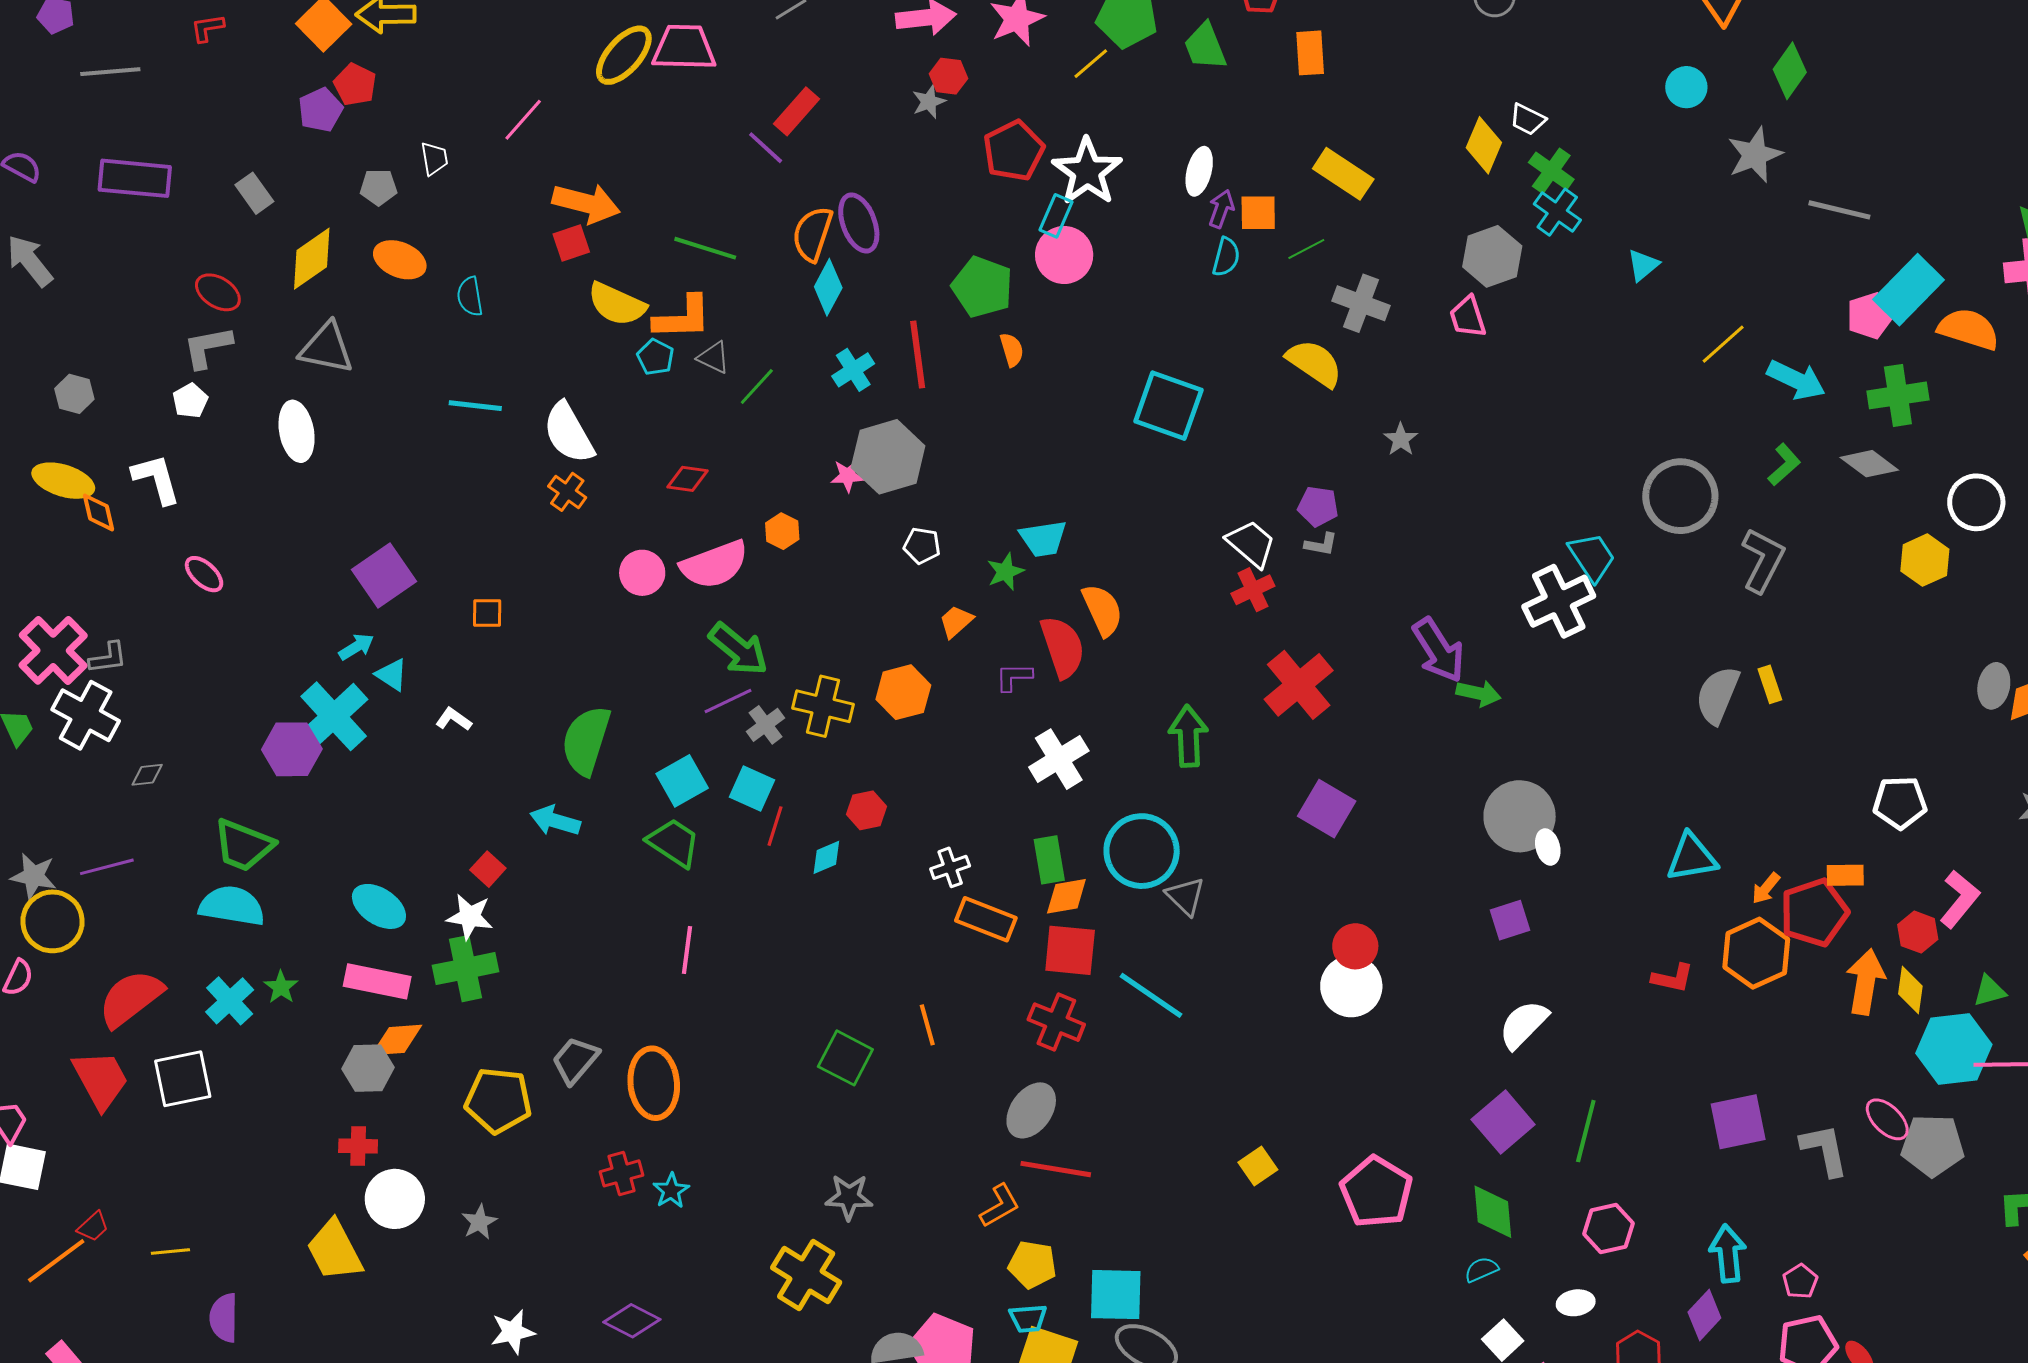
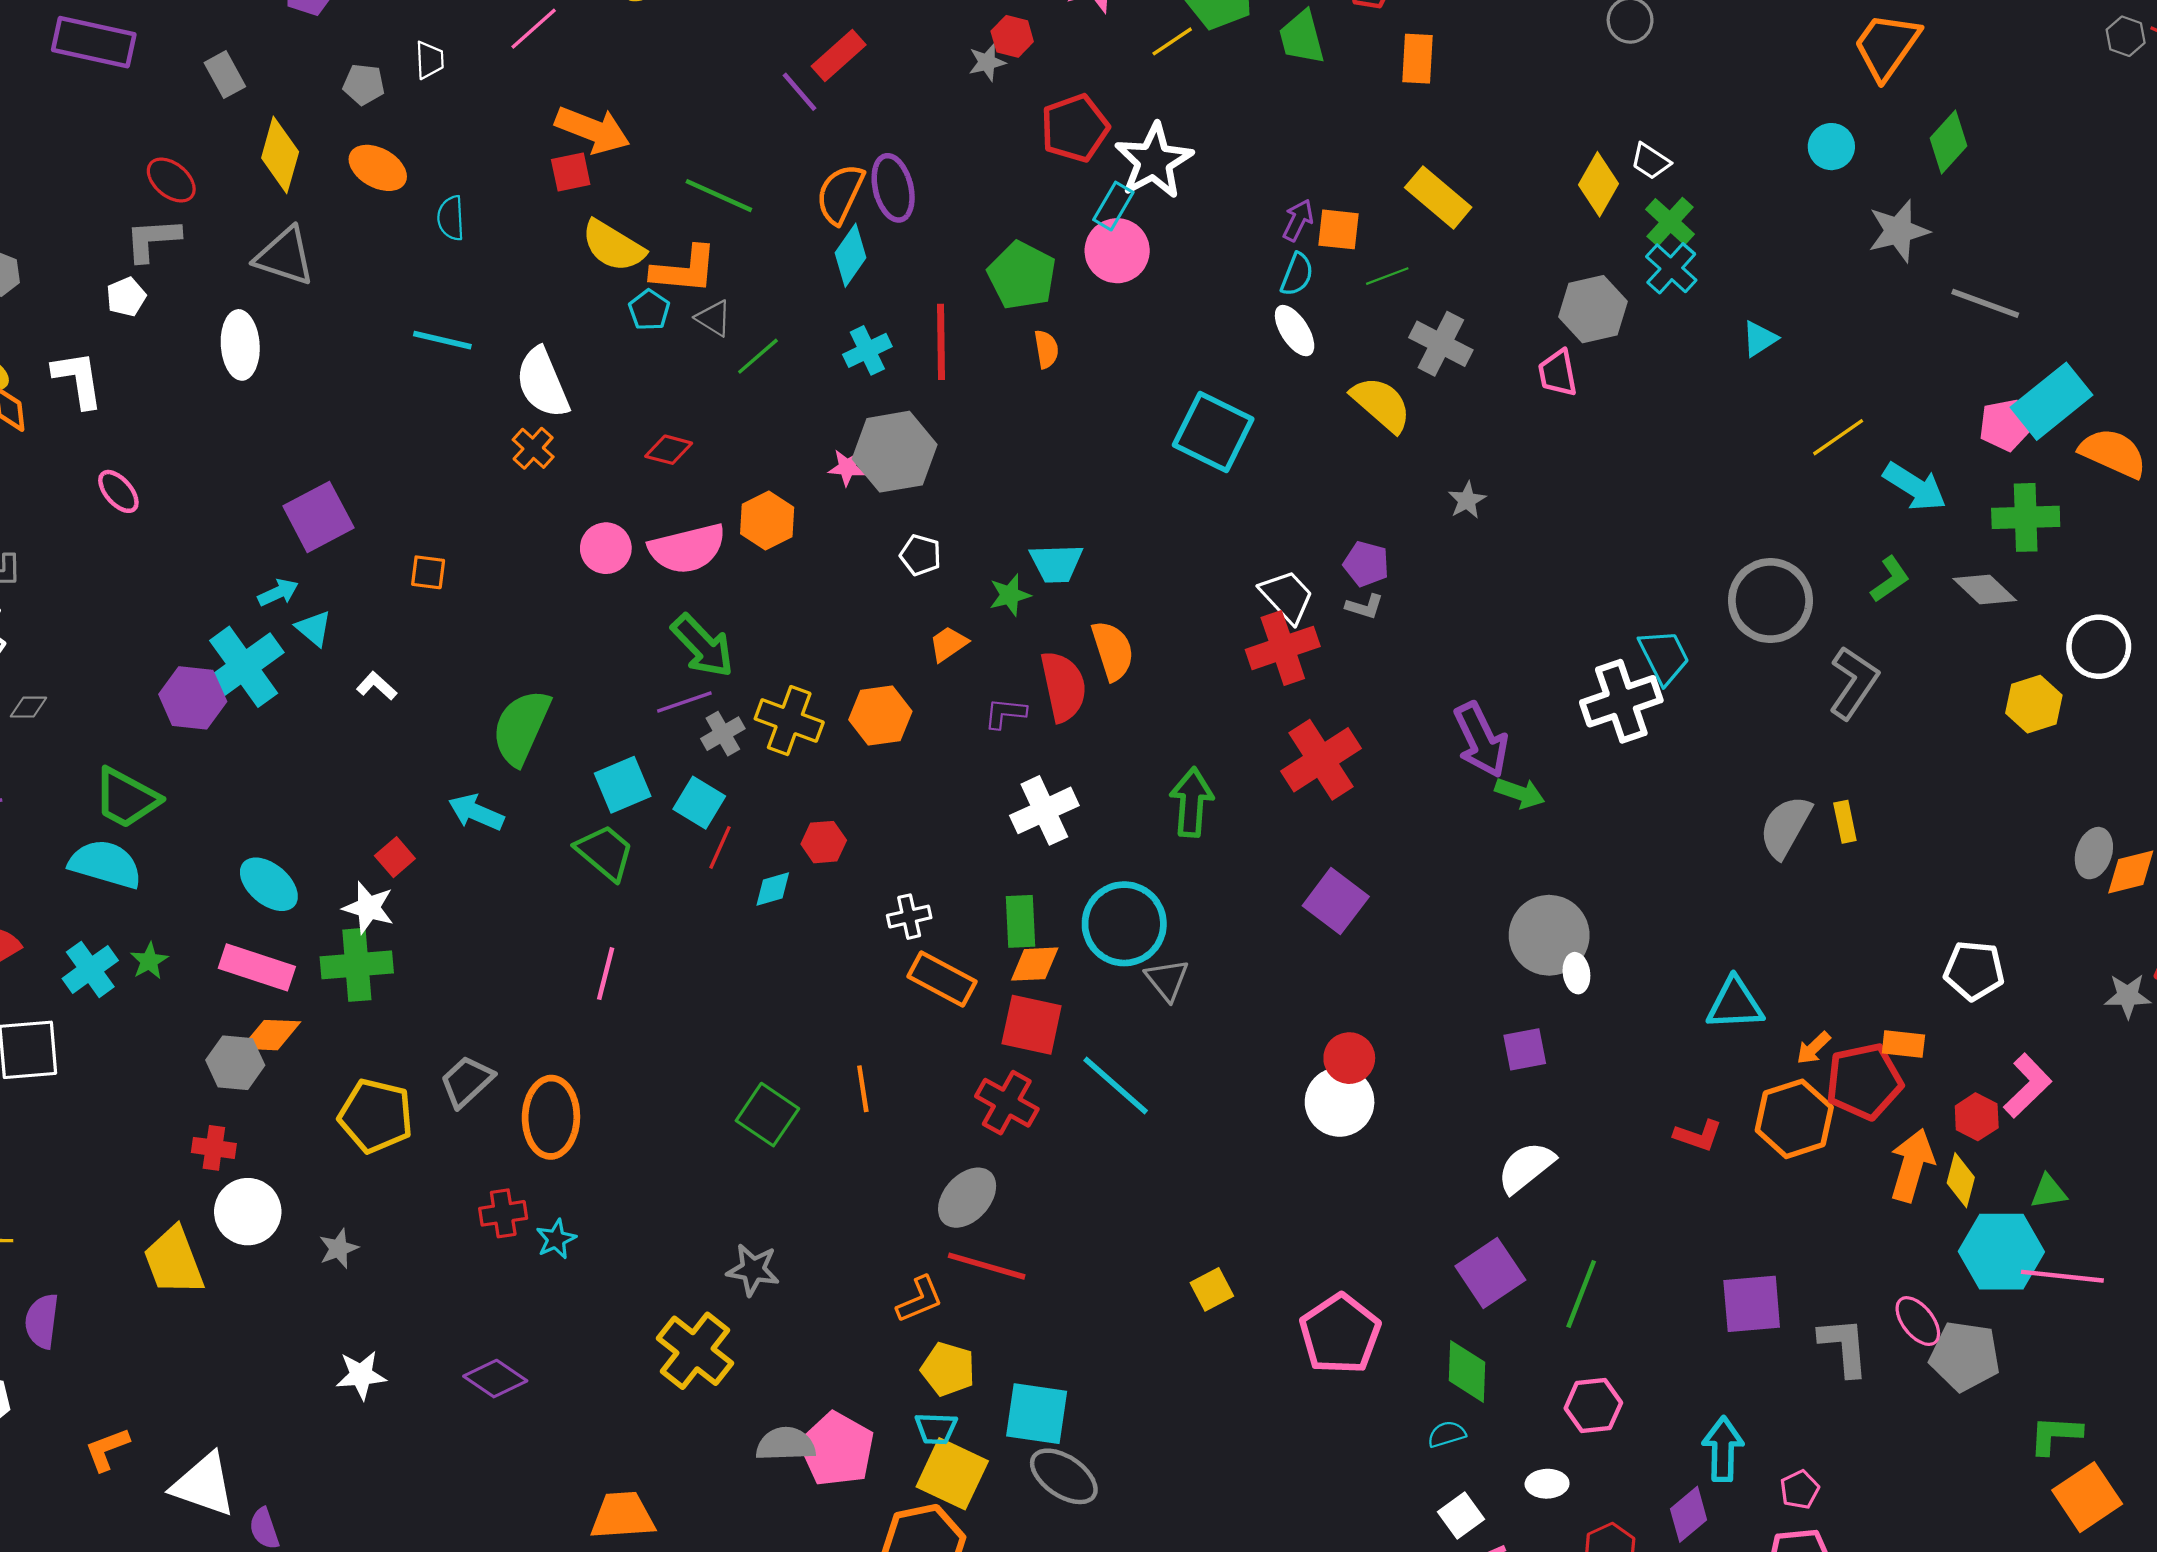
white ellipse: (1199, 171) -> (1295, 331), moved, turned -54
yellow diamond: (312, 259) -> (280, 155), turned -46
orange hexagon: (782, 531) -> (767, 520), size x1.4
red cross: (1253, 590) -> (1283, 648), size x1.5

